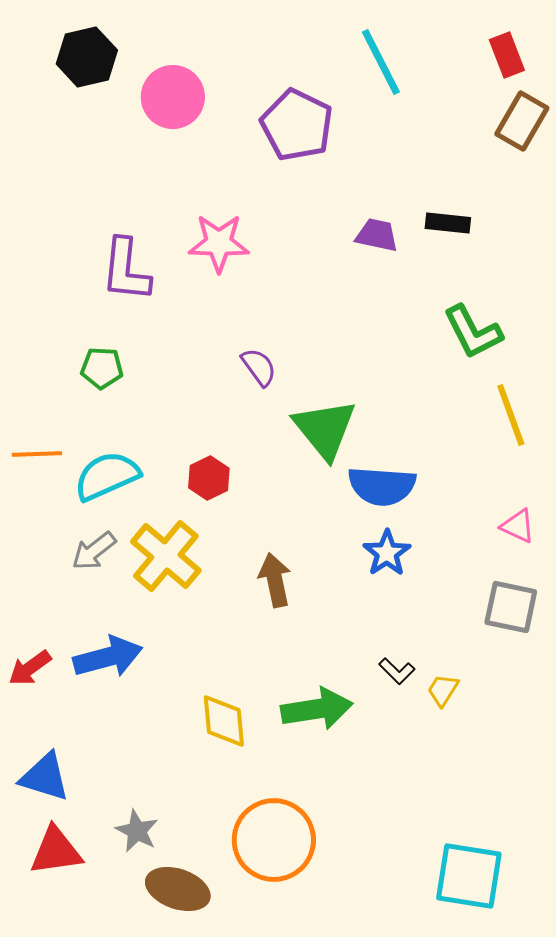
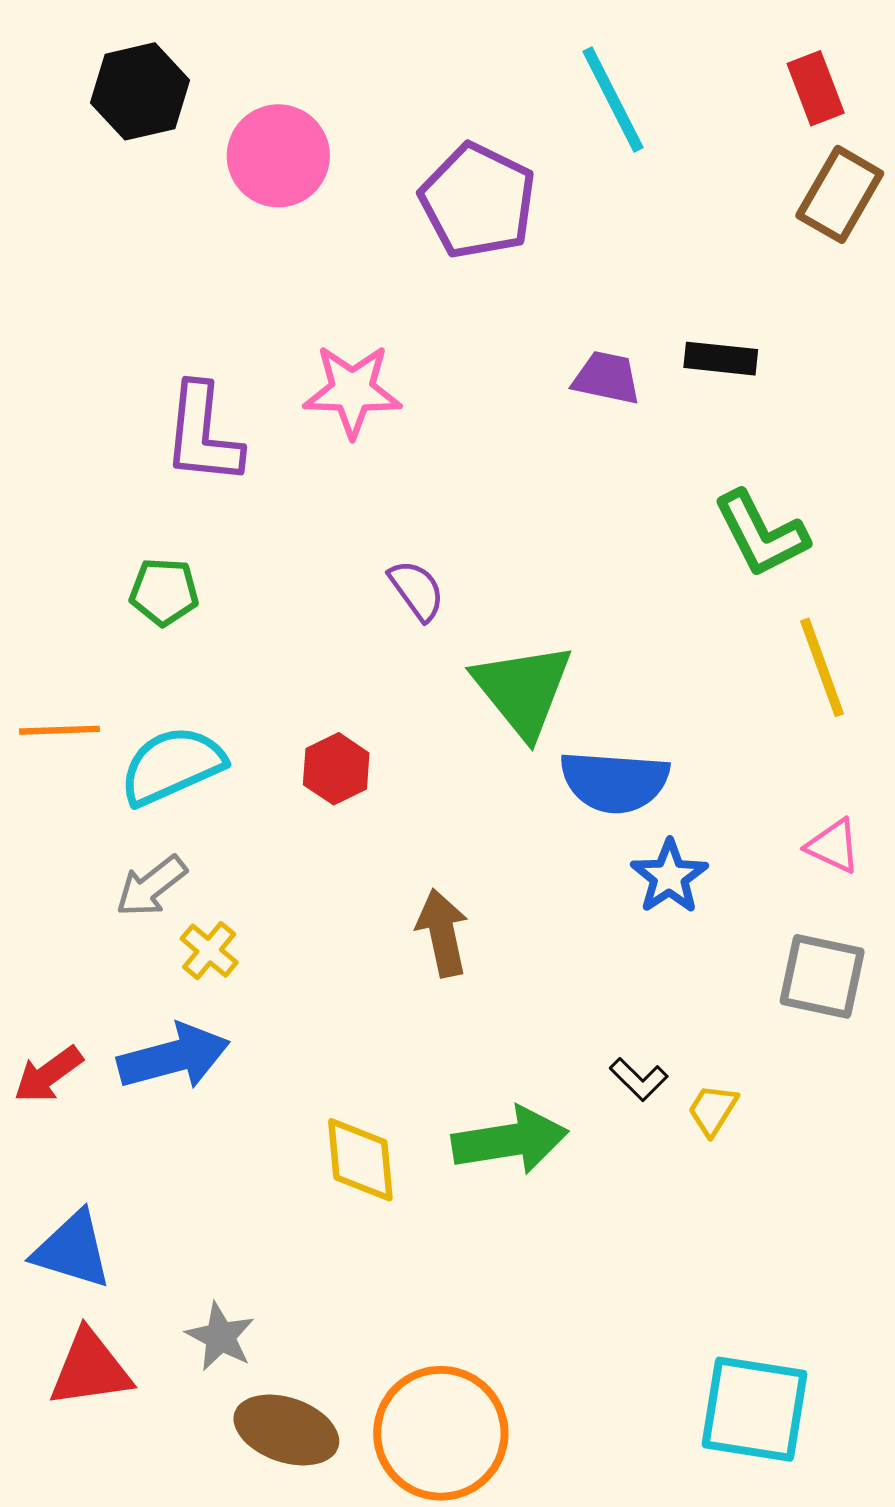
blue star: (387, 553) -> (669, 877), moved
yellow cross: (166, 556) -> (209, 951), moved, size x0.5
orange circle: (274, 840) -> (441, 1433), moved

